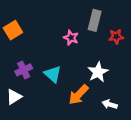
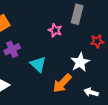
red star: (116, 37) -> (97, 41), moved
purple cross: (24, 70) -> (12, 49), moved

